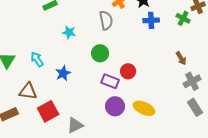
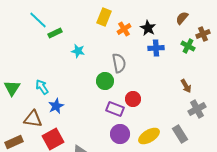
gray semicircle: (106, 20) -> (119, 63), moved
cyan star: (69, 32) -> (78, 51), moved
blue star: (63, 73) -> (56, 106), moved
gray rectangle: (195, 107) -> (180, 134), moved
yellow ellipse: (144, 108) -> (149, 136), turned -55

